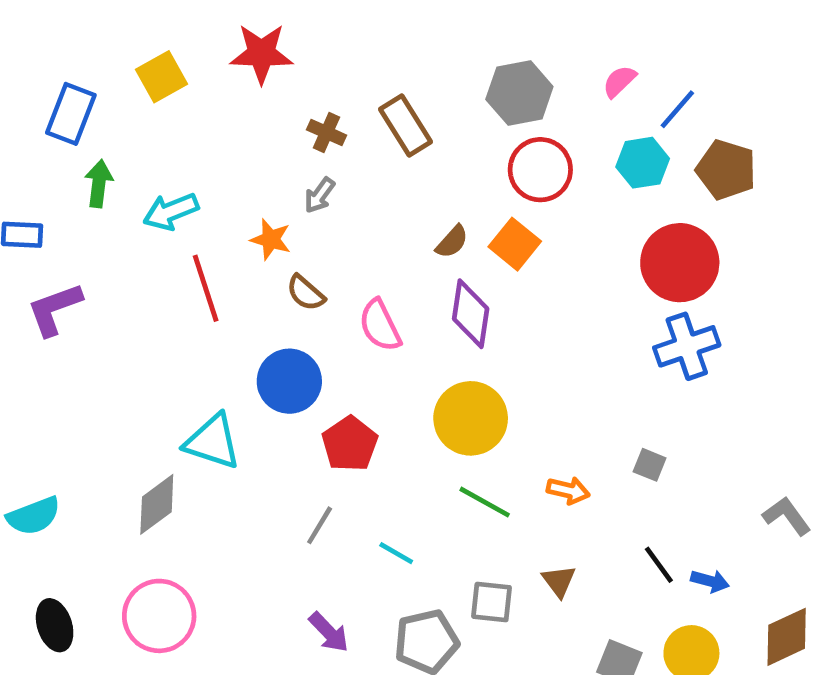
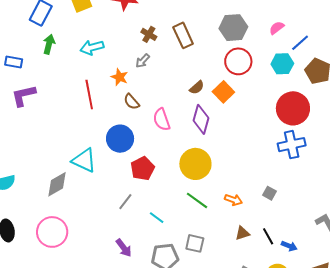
cyan arrow: (171, 212) -> (92, 47), moved
brown triangle: (559, 581) -> (242, 233), moved, turned 42

